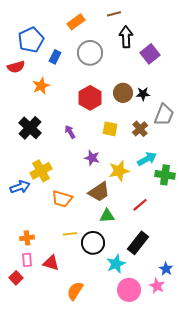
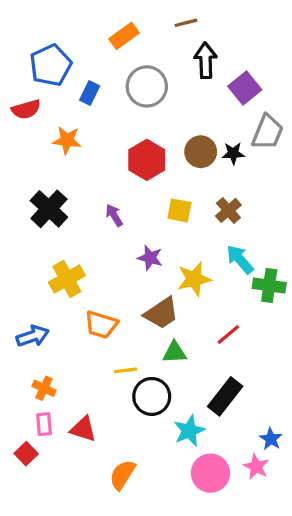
orange star: (41, 86) -> (67, 140), turned 30
gray trapezoid: (164, 115) -> (268, 132), moved
cyan arrow: (147, 159) -> (240, 259), turned -102
blue arrow: (20, 187) -> (33, 336), moved
yellow line: (70, 234) -> (126, 370), moved
orange cross: (27, 238) -> (44, 388), turned 32

